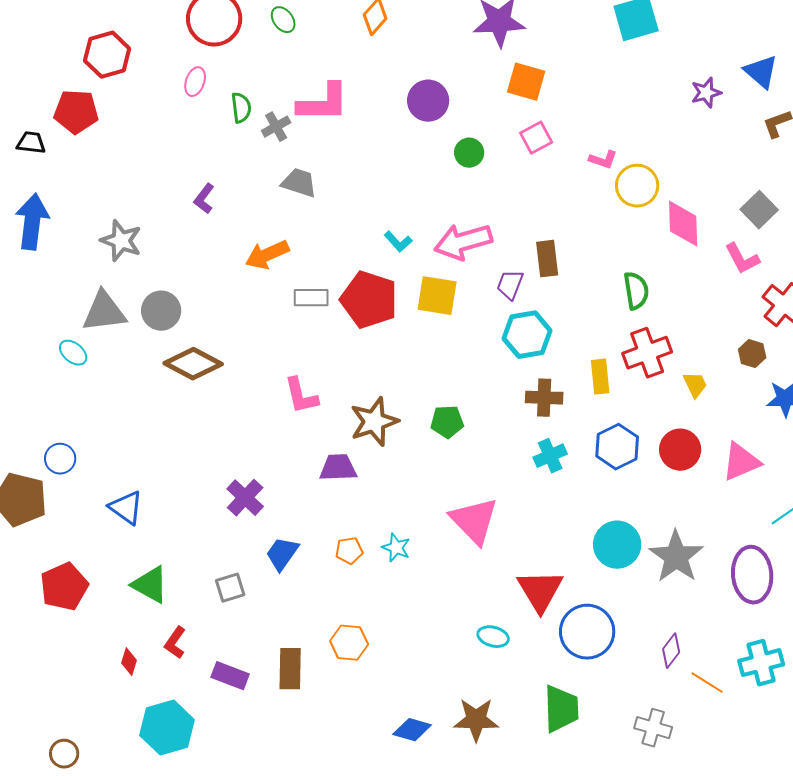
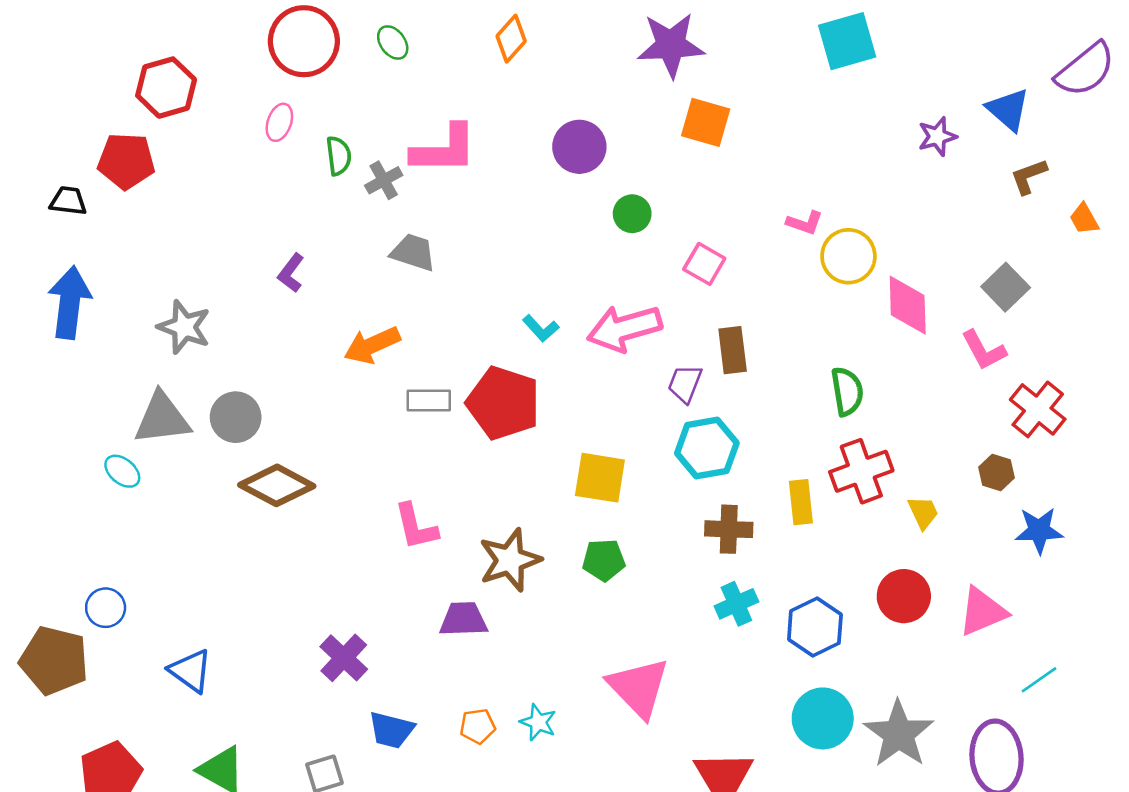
pink square: (536, 138) -> (704, 264), moved, turned -32
yellow square: (437, 296) -> (600, 478), moved
blue hexagon: (617, 447) -> (815, 627), moved
blue trapezoid: (282, 554) -> (391, 730), turned -111

